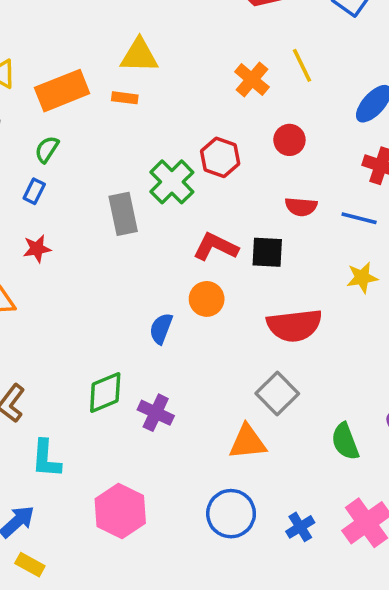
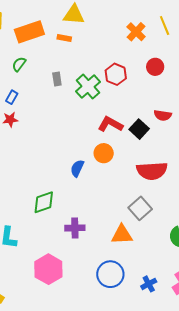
blue rectangle: (34, 191) -> (12, 97), moved
red semicircle: (301, 207) -> (163, 115), moved
gray rectangle: (123, 214) -> (57, 79), moved, size x0.6
black square: (267, 252) -> (139, 129), turned 36
purple cross: (156, 413) -> (75, 228), moved, turned -30

